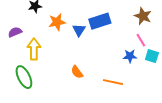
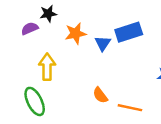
purple semicircle: (15, 32) -> (30, 28), moved
orange line: (113, 82) -> (130, 108), moved

